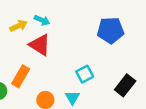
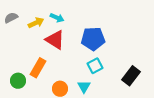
blue pentagon: (111, 30) -> (93, 39), moved

